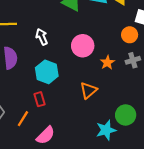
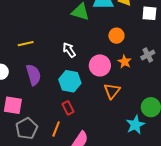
orange circle: (130, 35) -> (116, 36), moved
white arrow: (42, 37) -> (69, 50), moved
pink circle: (83, 46) -> (100, 65), moved

